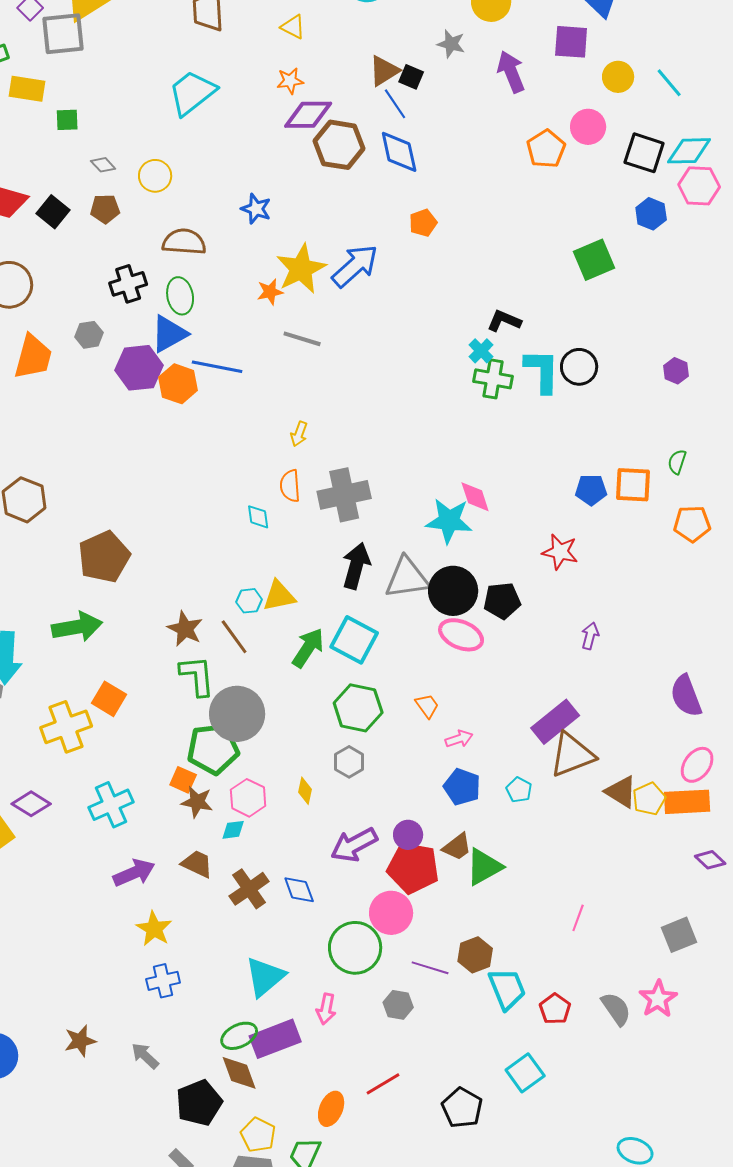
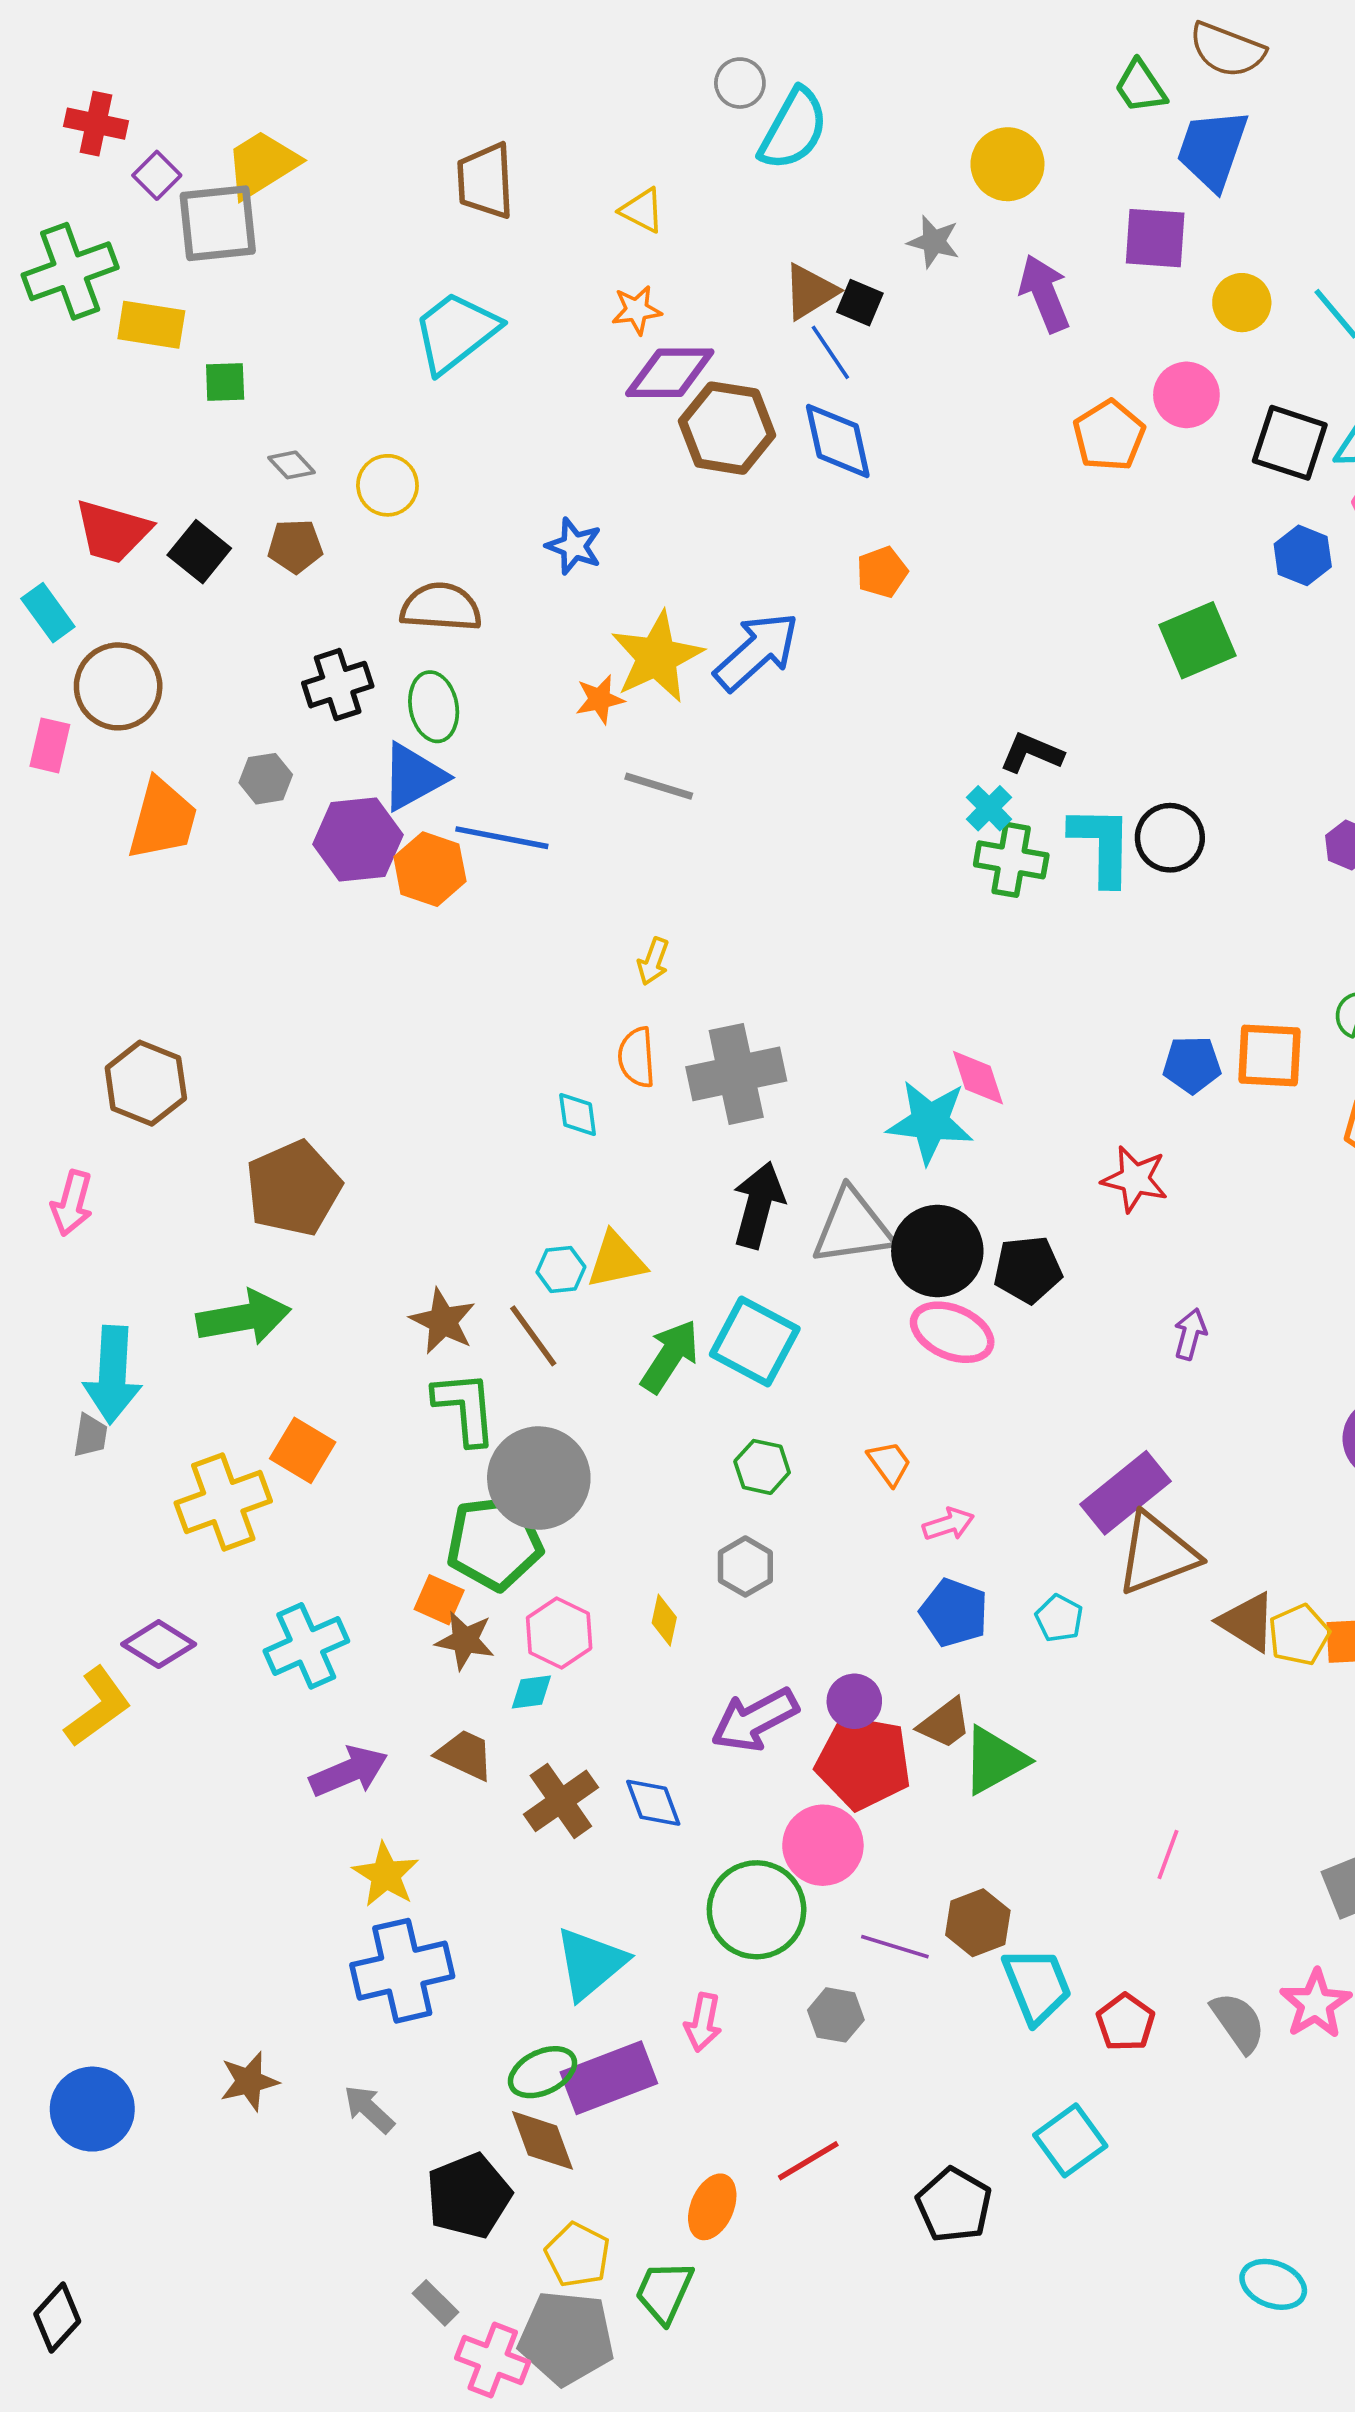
green hexagon: (358, 708) -> (762, 1467), size x0.6
blue cross: (163, 981) -> (402, 1971), size x1.6

